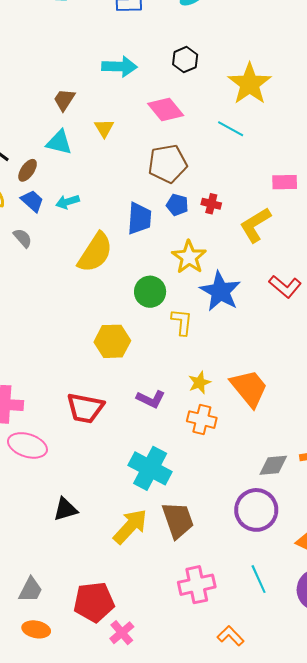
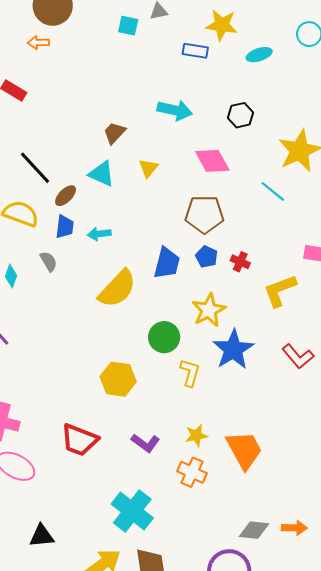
blue trapezoid: (32, 201) -> (65, 227), turned 45

